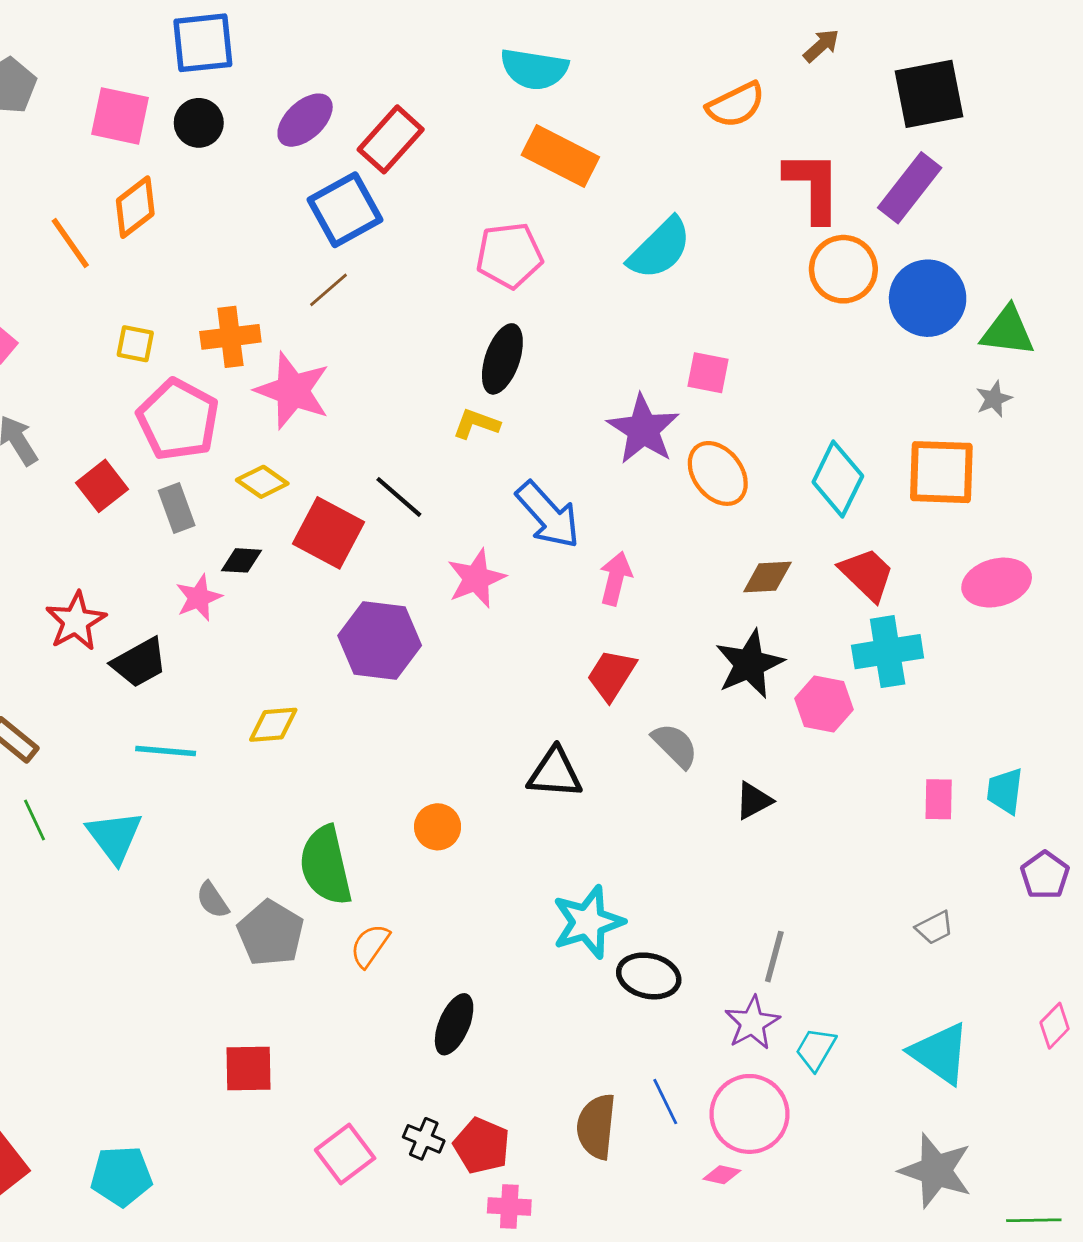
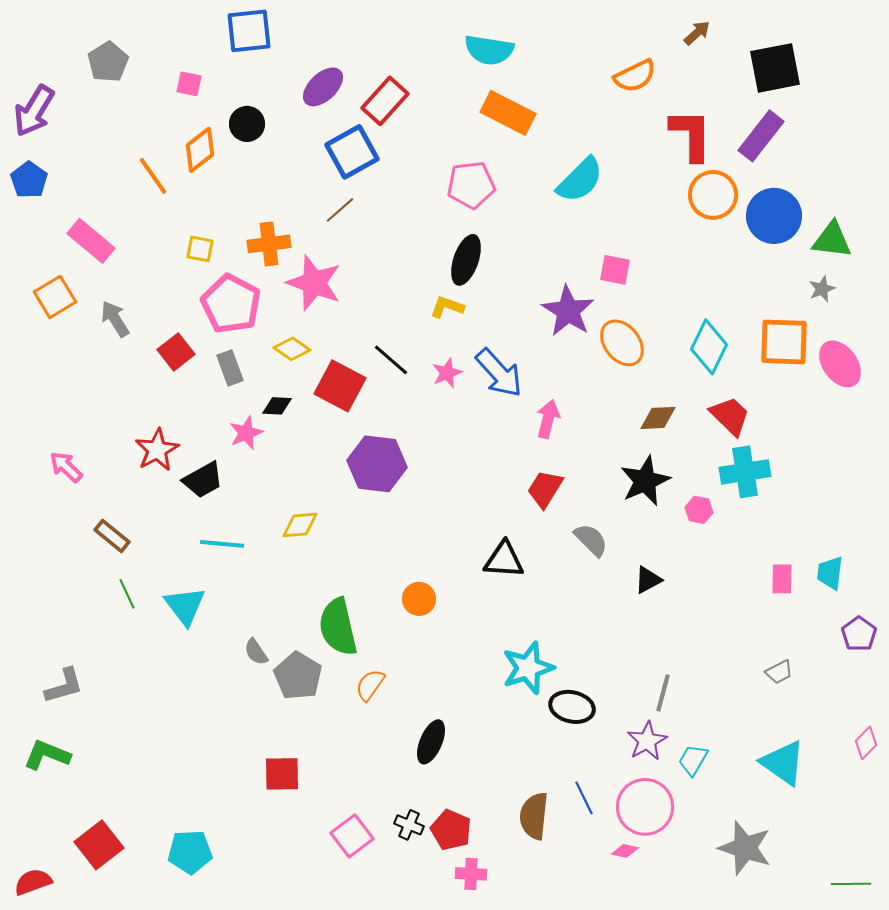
pink square: (120, 116) -> (189, 84), size x0.6
black circle: (199, 123) -> (247, 124), moved
pink star: (476, 578) -> (447, 373), moved, size x0.7
pink ellipse: (997, 583) -> (840, 364), moved, turned 69
pink hexagon: (824, 704) -> (699, 510), size x0.7
gray star: (936, 1171) -> (745, 848), moved

